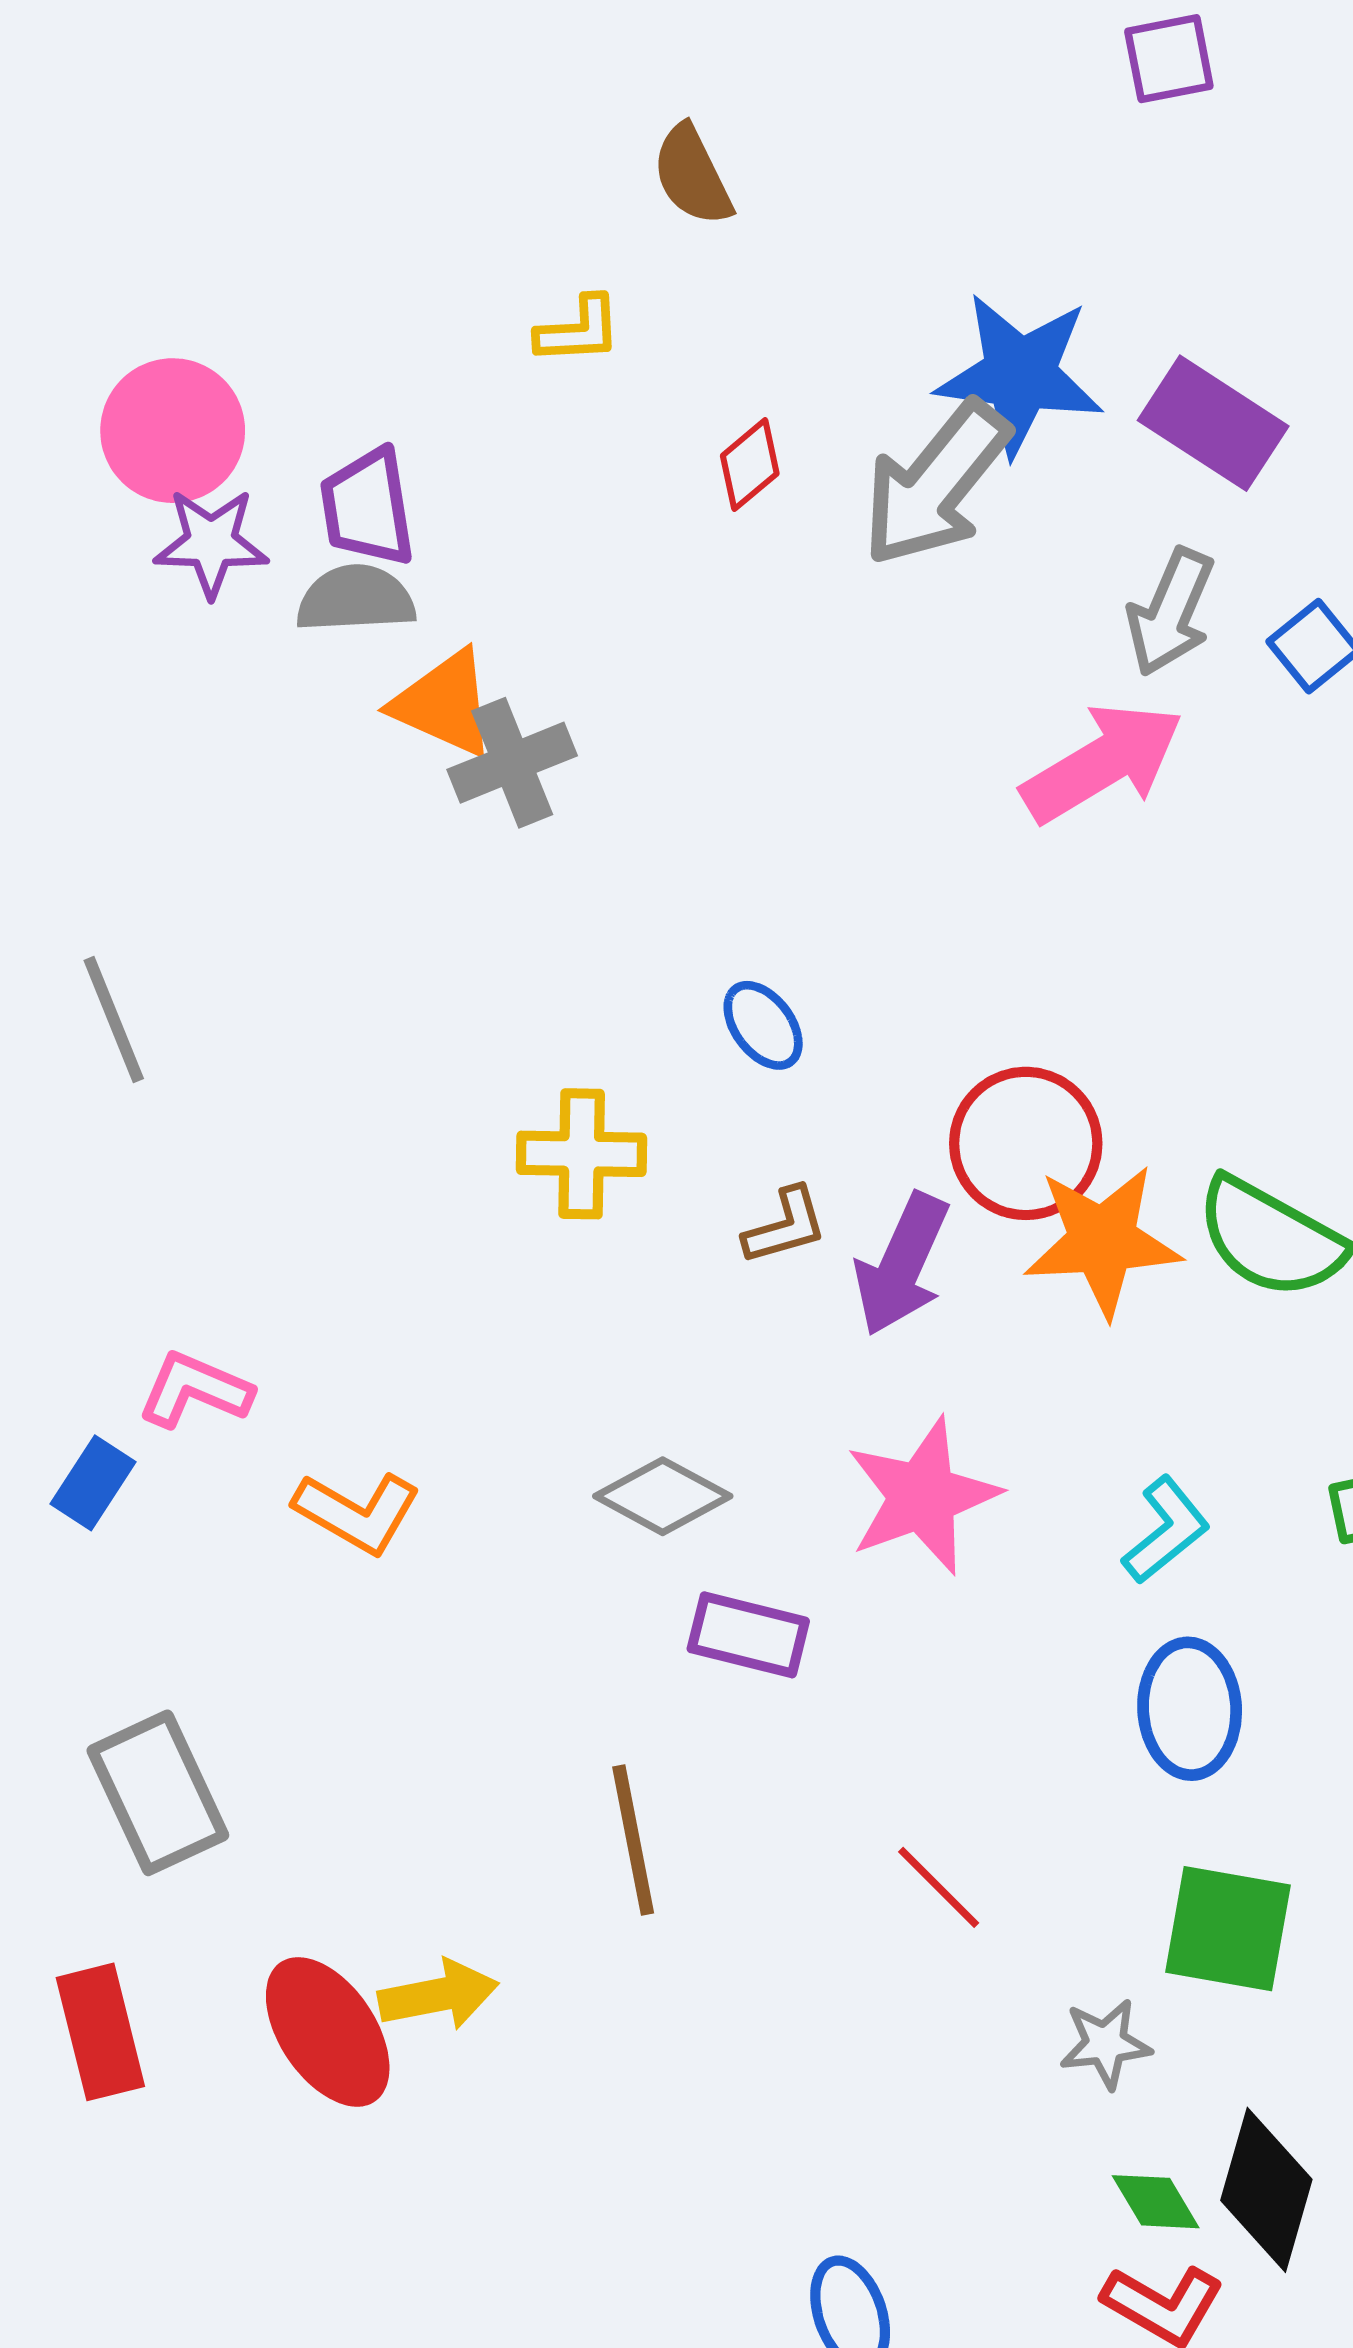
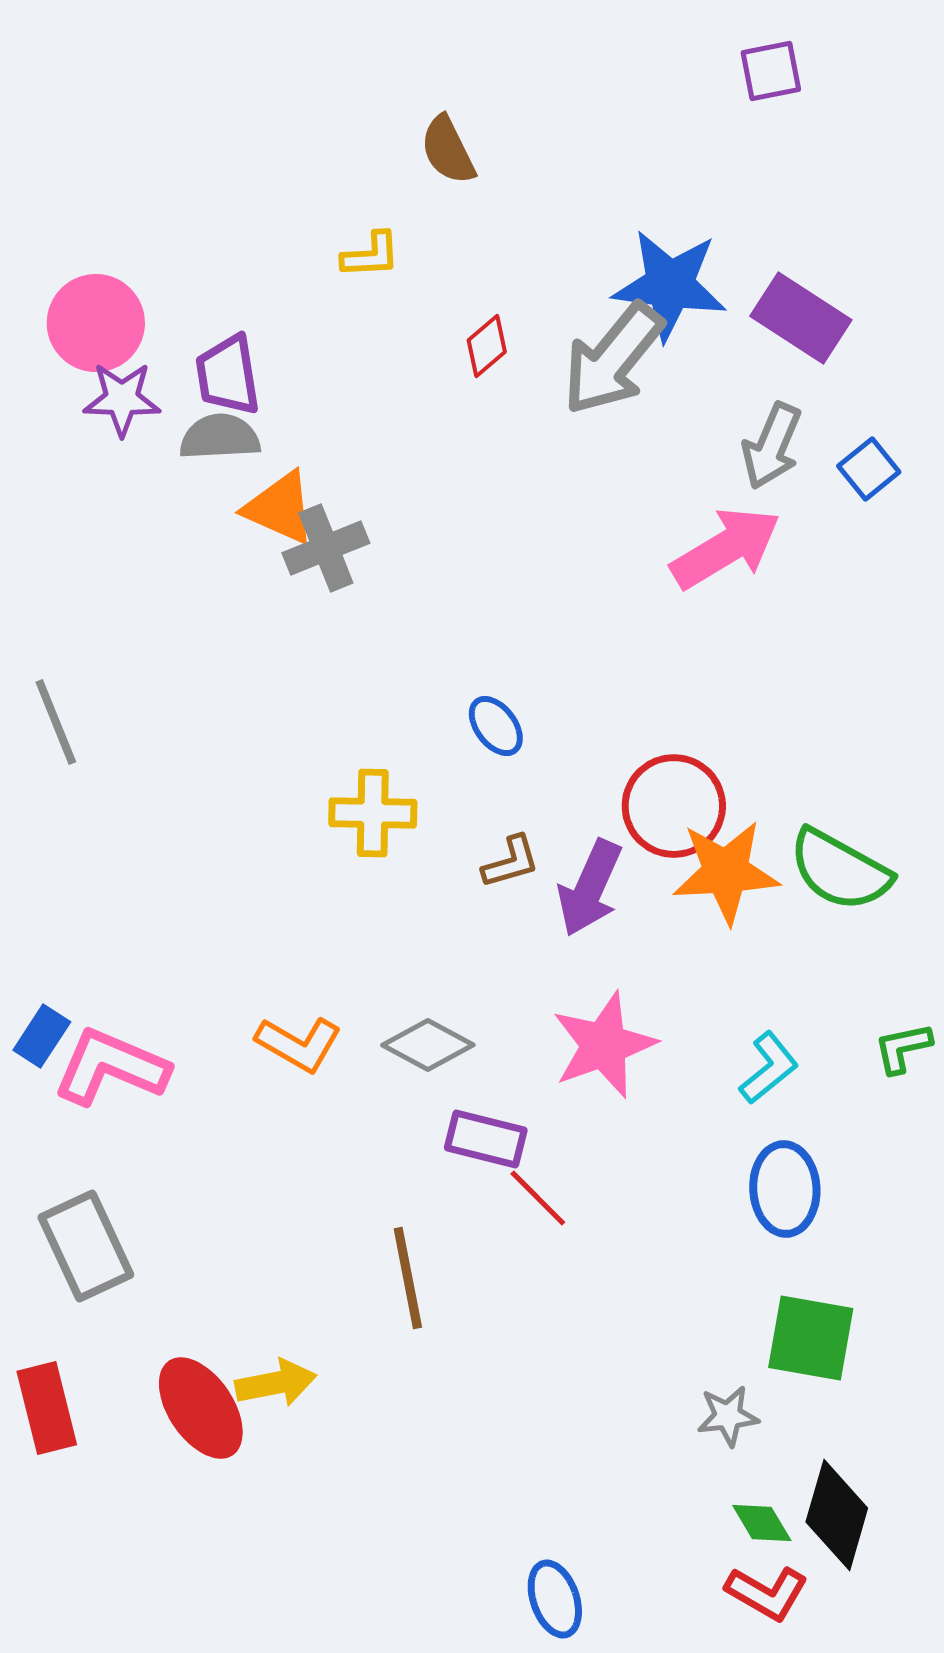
pink L-shape: (195, 1390) -> (111, 1067), moved, size x1.5
orange L-shape: (357, 1512) -> (299, 1044), moved
red line: (939, 1887) -> (538, 1198), moved

